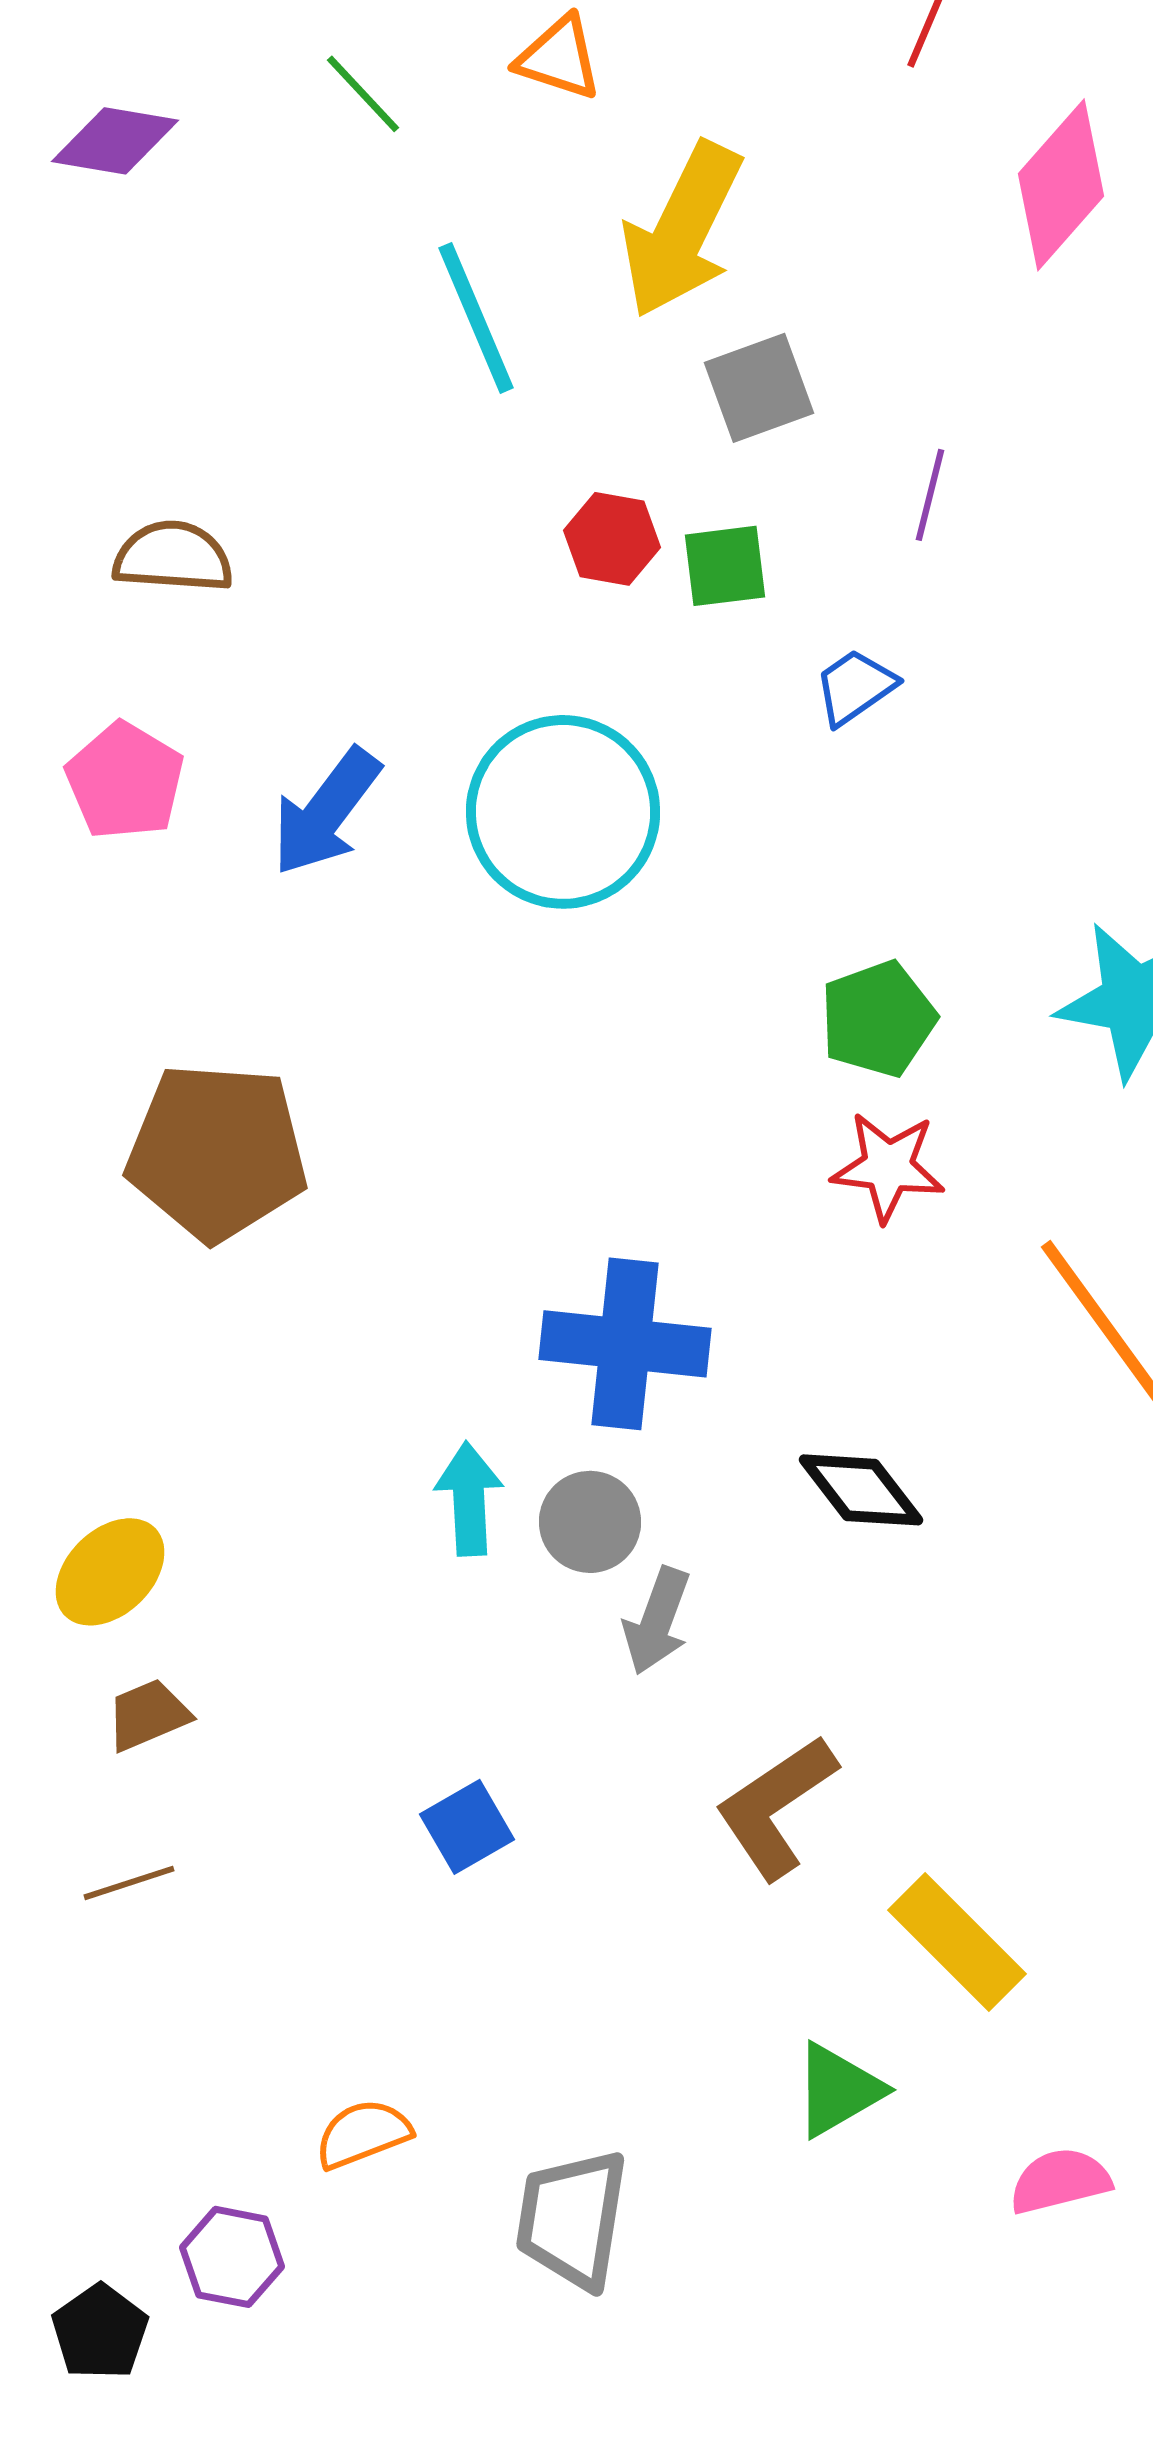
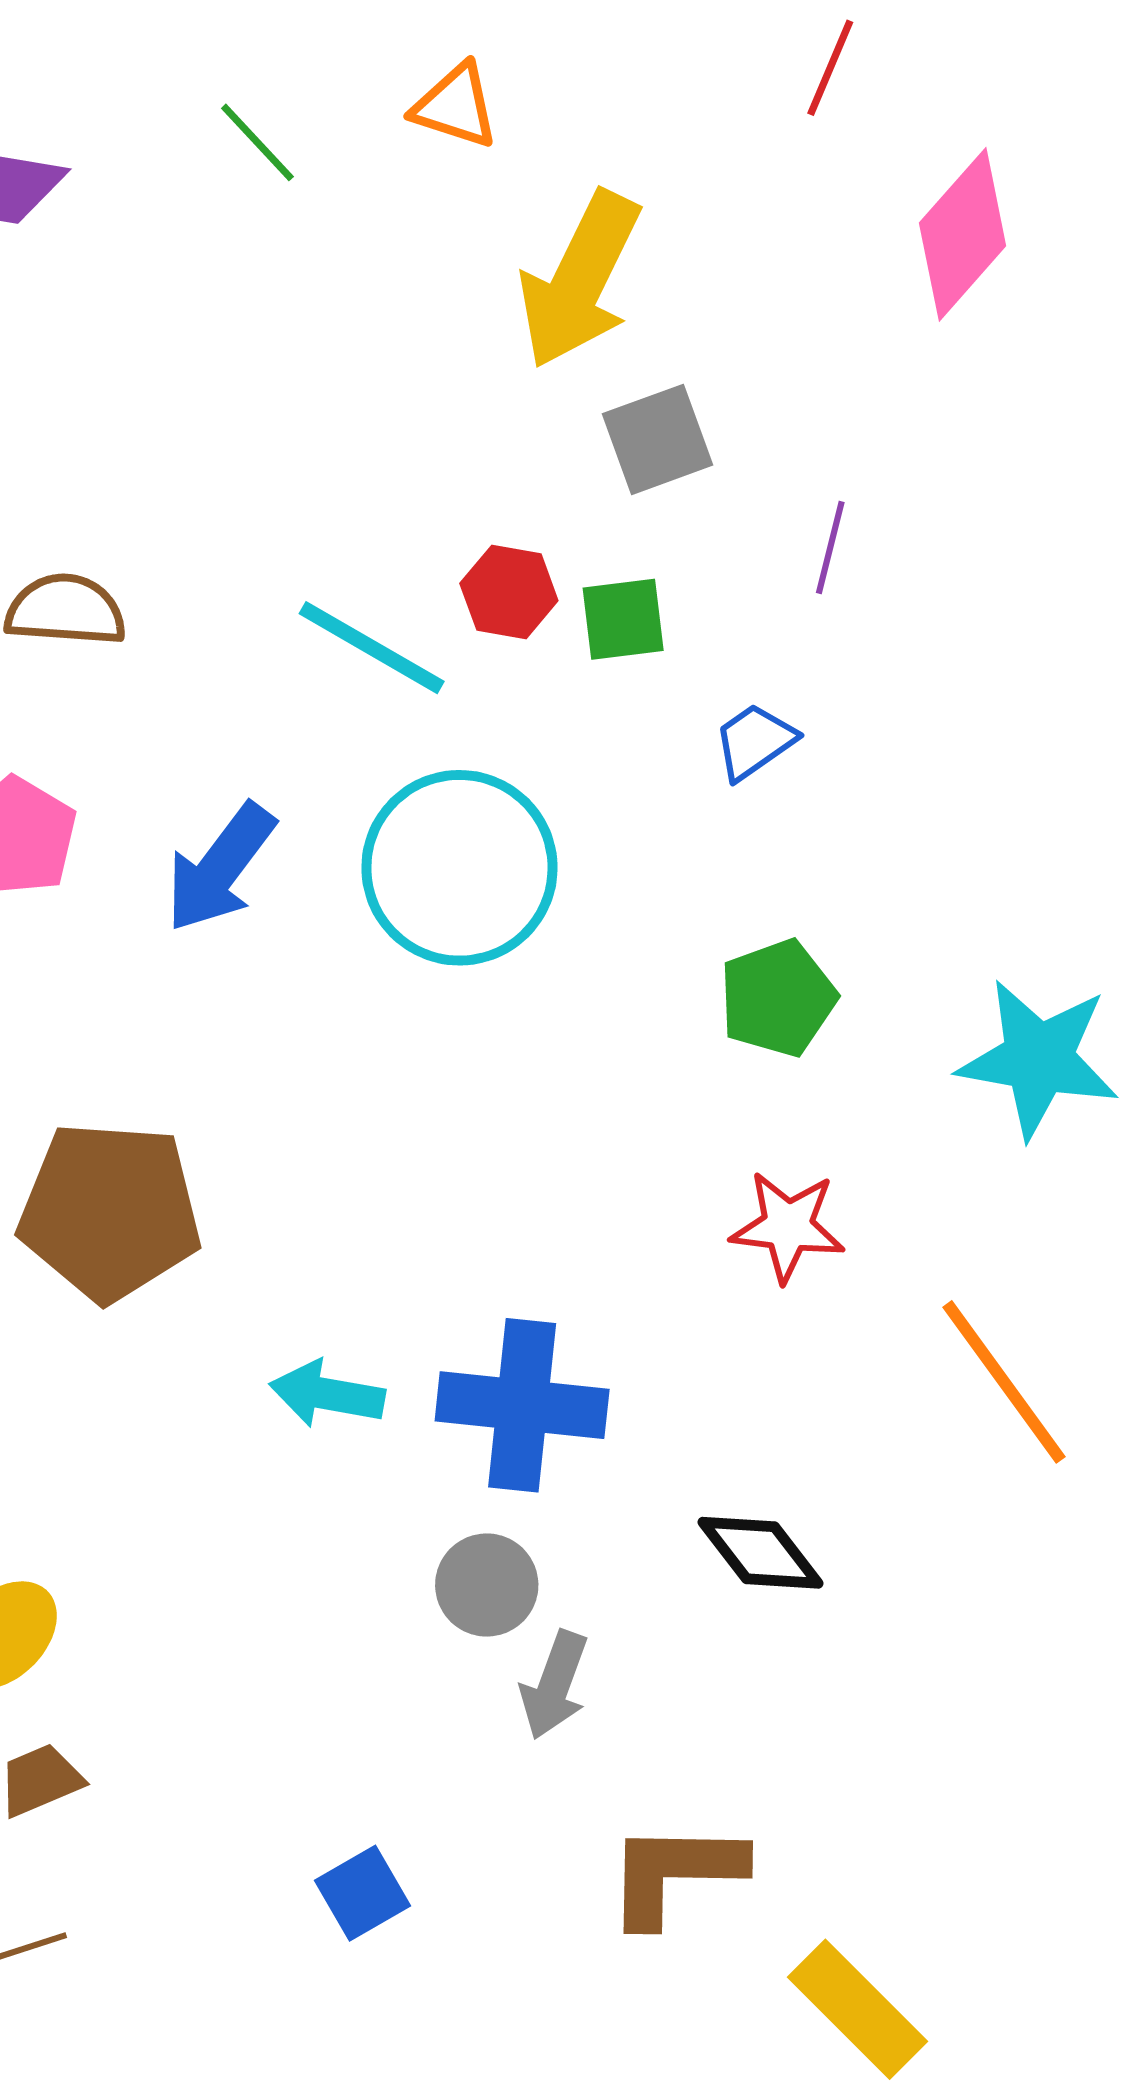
cyan line: (476, 318) -> (372, 648), moved, turned -37
green pentagon: (878, 1019) -> (778, 998), moved
cyan arrow: (469, 1499) -> (327, 1394), moved, turned -77
brown L-shape: (776, 1807) -> (675, 1873), turned 35

